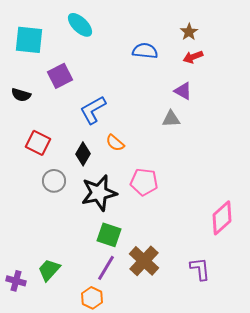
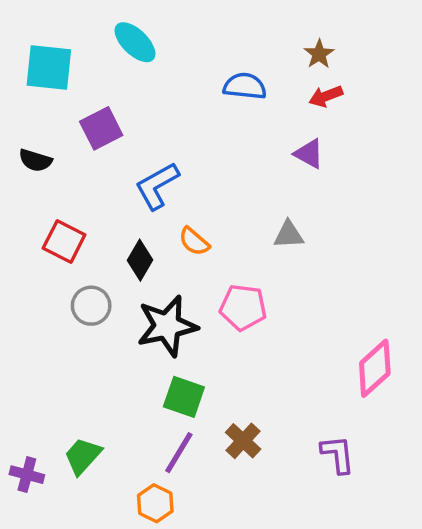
gray triangle: (171, 119) -> (289, 235), moved
brown cross: (144, 261) -> (243, 441), size x0.7

